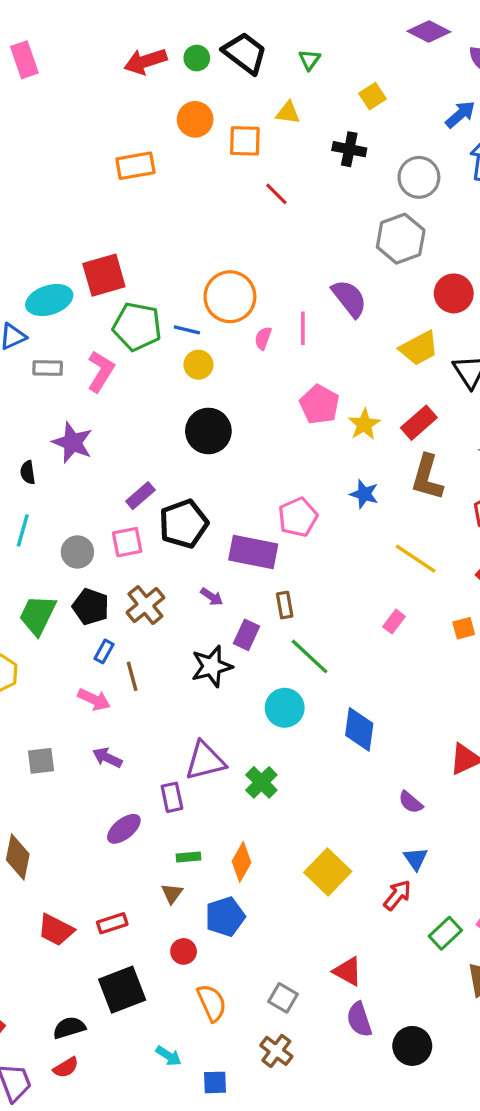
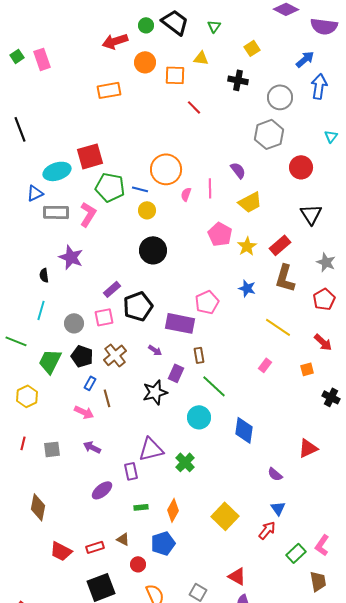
pink rectangle: (24, 60) -> (42, 59), moved
red arrow: (145, 61) -> (115, 41), moved
purple semicircle: (349, 298) -> (238, 170), size x0.7
yellow trapezoid: (419, 348) -> (250, 202), moved
gray rectangle: (48, 368) -> (56, 212), size x1.4
brown triangle: (172, 893) -> (123, 539), moved, turned -40

